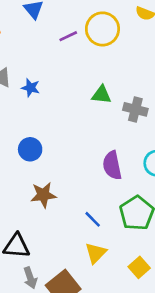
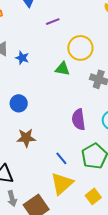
yellow circle: (102, 29) -> (80, 48), moved
green triangle: (101, 95) -> (62, 69), moved
yellow triangle: (96, 253) -> (62, 183), size x1.4

